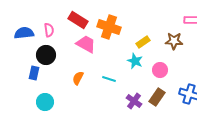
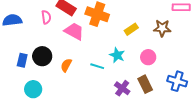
pink semicircle: (49, 30) -> (46, 17), moved
black circle: (46, 55) -> (42, 56), moved
cyan star: (135, 61) -> (117, 55), moved
brown rectangle: (157, 97) -> (145, 84), turned -60

